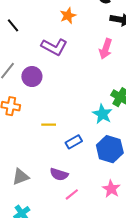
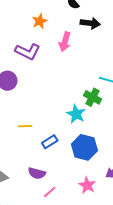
pink arrow: (106, 49) -> (65, 42), moved

